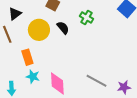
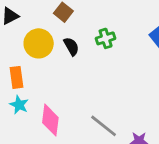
green cross: (87, 18) -> (106, 38), turned 32

